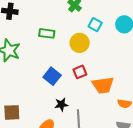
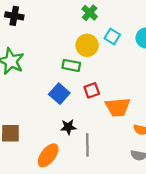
green rectangle: (47, 33) -> (71, 65), moved
yellow circle: (80, 43) -> (87, 45), moved

